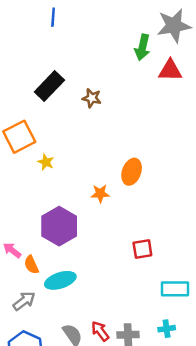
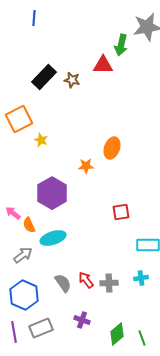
blue line: (53, 17) -> (34, 18), moved
red triangle: (170, 70) -> (103, 65), moved
brown star: (92, 98) -> (72, 80), moved

